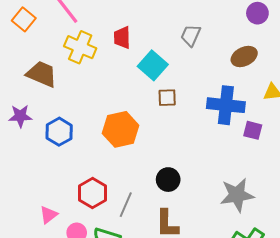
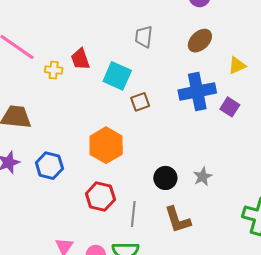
yellow cross: (80, 47) -> (54, 70), moved, size x0.6
purple square: (253, 130) -> (230, 107), turned 36
red hexagon: (93, 193) -> (100, 197), moved
gray star: (237, 195) -> (203, 177), moved, size x0.6

